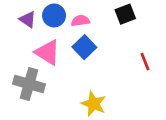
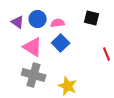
black square: (125, 14) -> (92, 18), turned 35
gray cross: (29, 84) -> (34, 75), moved

